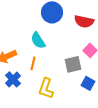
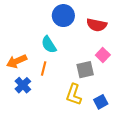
blue square: (88, 83) -> (101, 102), moved, turned 32
yellow L-shape: (46, 88) -> (74, 95), moved

